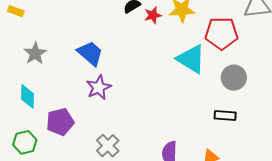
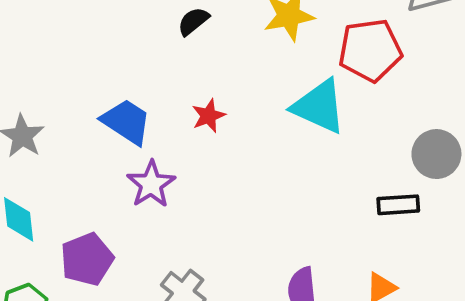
red star: (153, 15) -> (208, 116), moved
gray circle: (234, 78) -> (436, 154), moved

